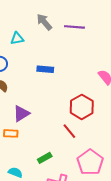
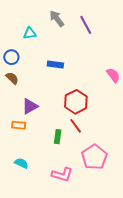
purple line: (74, 27) -> (86, 25), turned 54
red hexagon: (82, 107) -> (76, 102), moved
green rectangle: (45, 158) -> (58, 137), moved, turned -56

